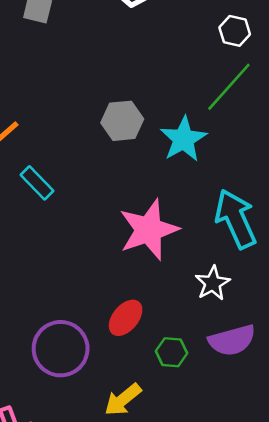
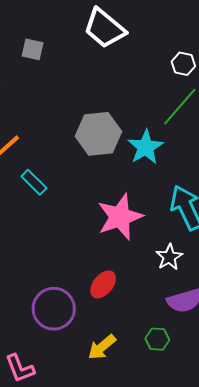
gray hexagon: (122, 121) -> (98, 134), size x1.4
green hexagon: (171, 352) -> (157, 339), moved

